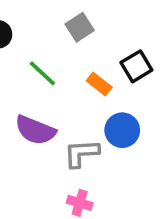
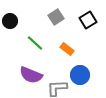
black square: (136, 66) -> (88, 20), moved

